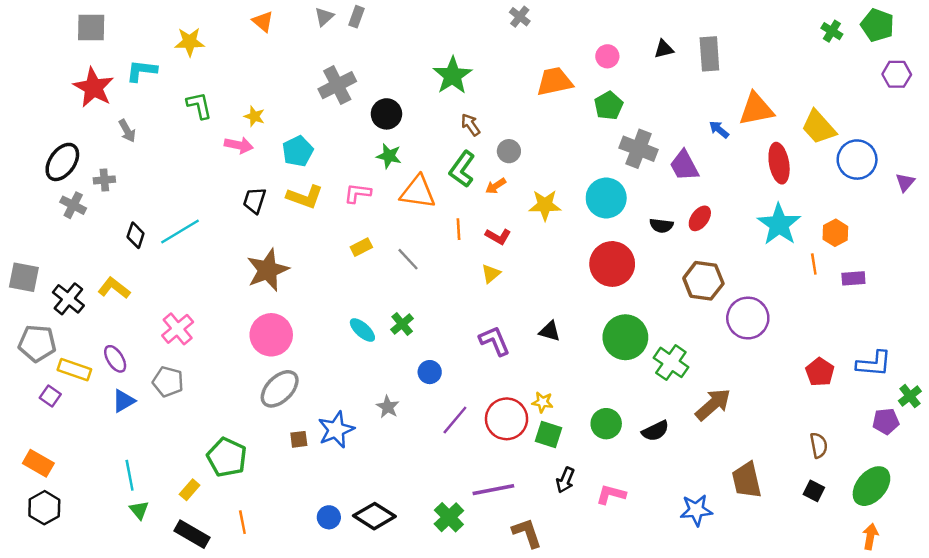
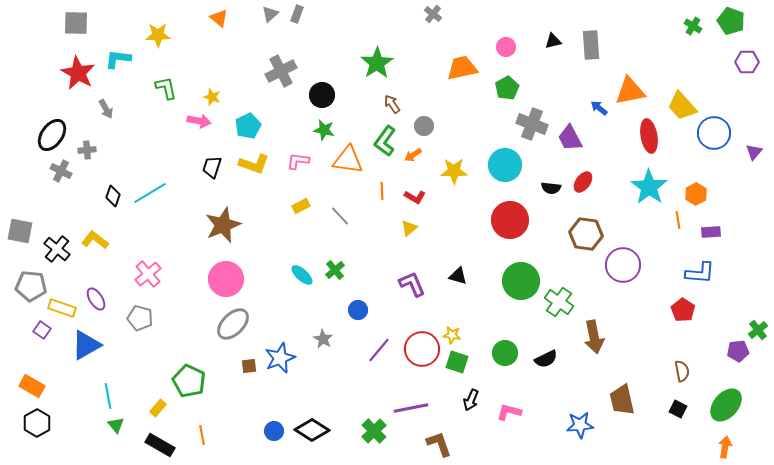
blue L-shape: (874, 364) -> (700, 273), moved
blue triangle: (124, 401) -> (86, 345), moved, size x1.5
brown arrow: (713, 404) -> (594, 337), turned 120

